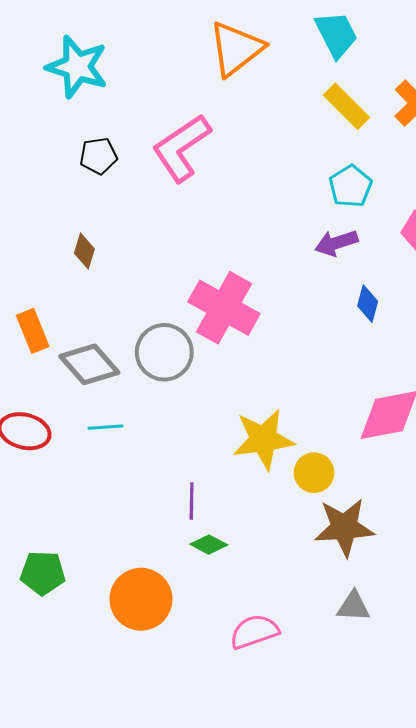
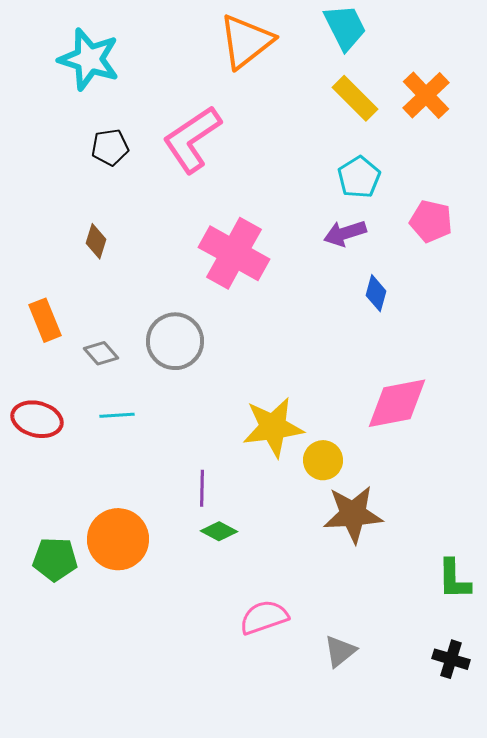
pink cross: (224, 308) -> (234, 253), moved
gray diamond: (89, 364) -> (101, 353), size x0.6
orange circle: (141, 599) -> (118, 539), moved
gray triangle: (354, 606) -> (340, 651), moved, turned -42

